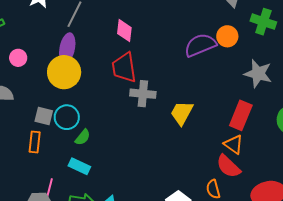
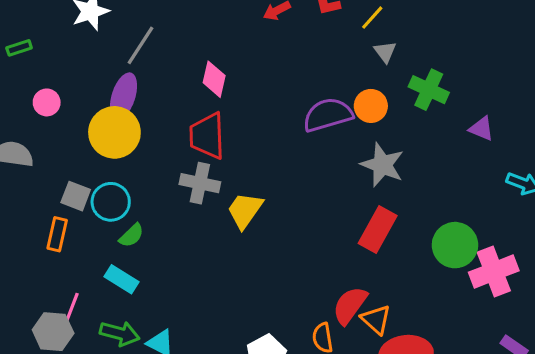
gray star: (258, 74) -> (382, 165), moved
gray cross: (143, 94) -> (200, 183), moved
yellow trapezoid: (182, 113) -> (245, 210), moved
orange triangle: (234, 144) -> (376, 319), moved
red semicircle: (228, 166) -> (350, 305), turned 76

